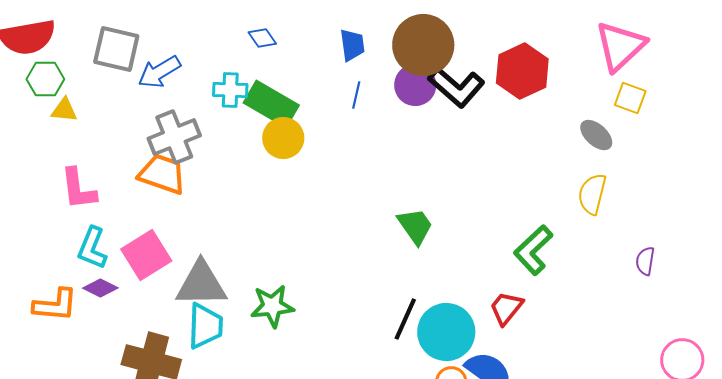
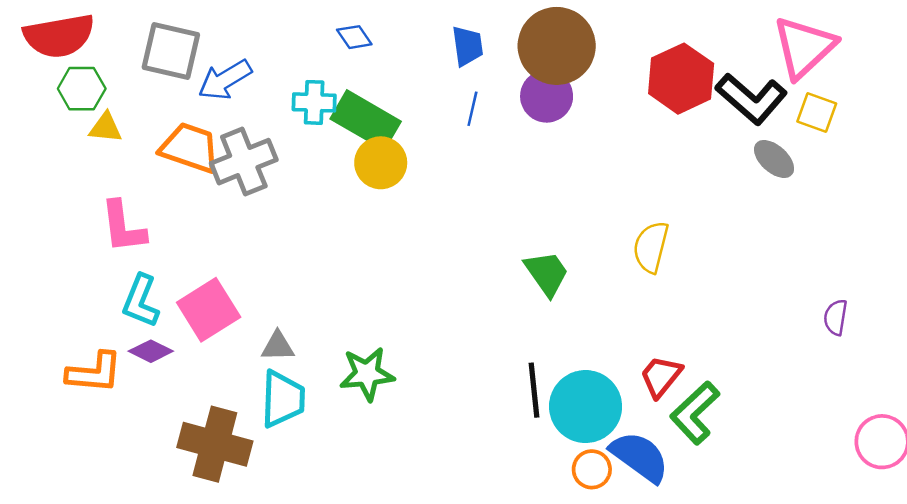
black L-shape: (456, 87) -> (751, 99), moved
orange trapezoid: (162, 174) -> (190, 148), moved
yellow semicircle: (592, 194) -> (651, 247), moved
green L-shape: (533, 250) -> (695, 413), moved
gray triangle: (201, 284) -> (278, 346), size x0.5
black line: (405, 319) -> (534, 390), turned -30

